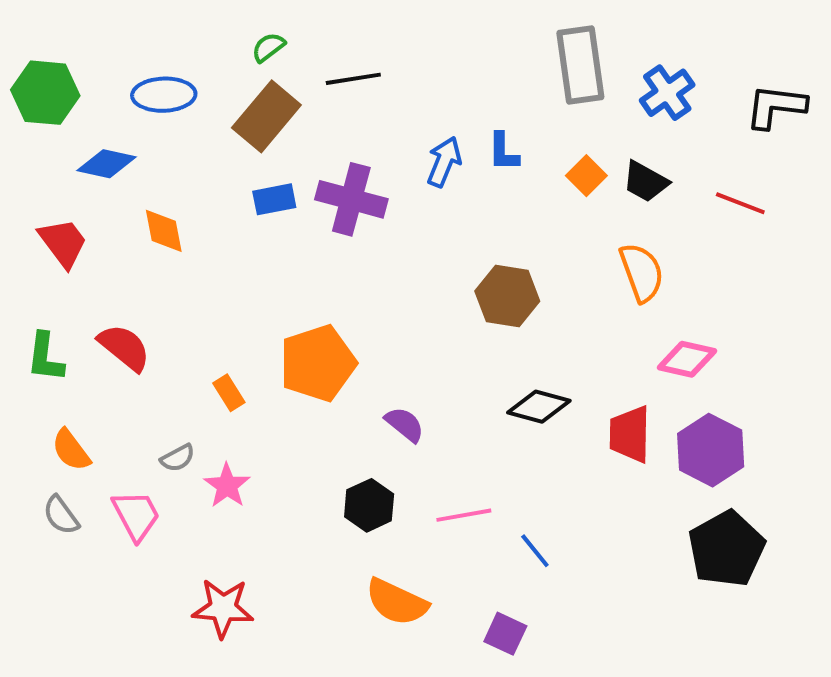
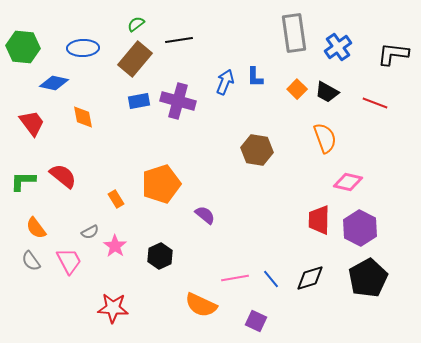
green L-shape: (45, 357) -> (23, 181), turned 84
black diamond: (539, 407) -> (310, 278), moved, turned -32
black hexagon: (369, 505) -> (160, 256), moved
pink line: (464, 515) -> (235, 278), moved

